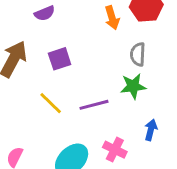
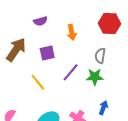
orange arrow: (112, 18) -> (72, 32), moved
purple line: (94, 105) -> (71, 72), moved, turned -42

